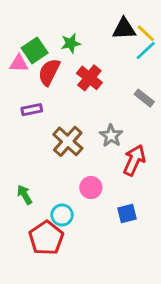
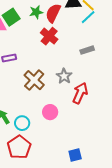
red semicircle: (49, 72) -> (53, 13), moved
gray rectangle: (144, 98) -> (87, 50), turned -56
blue square: (127, 214) -> (75, 155), moved
cyan circle: (62, 215) -> (22, 123), moved

